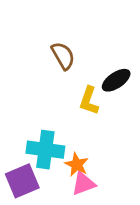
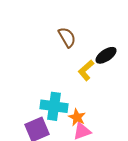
yellow L-shape: (89, 101) -> (86, 70), turned 30

